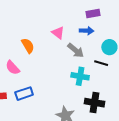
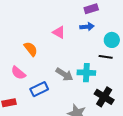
gray arrow: (76, 50) -> (64, 74), moved
blue rectangle: (24, 94) -> (39, 89), moved
black cross: (94, 103) -> (104, 97), turned 30

